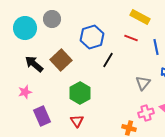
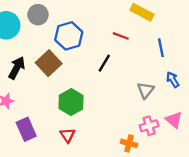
blue hexagon: (92, 37) -> (69, 36), moved
red line: (131, 38) -> (121, 36), moved
black arrow: (34, 64) -> (17, 68), turned 78

